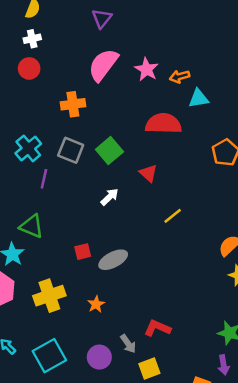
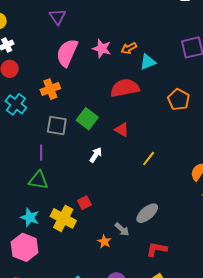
cyan cross: (28, 148) -> (16, 104), moved
green triangle: (32, 226) -> (38, 180), moved
gray ellipse: (113, 260) -> (147, 213), moved
yellow cross: (49, 296) -> (63, 218), moved, turned -30
gray arrow: (128, 344) -> (122, 229), moved

